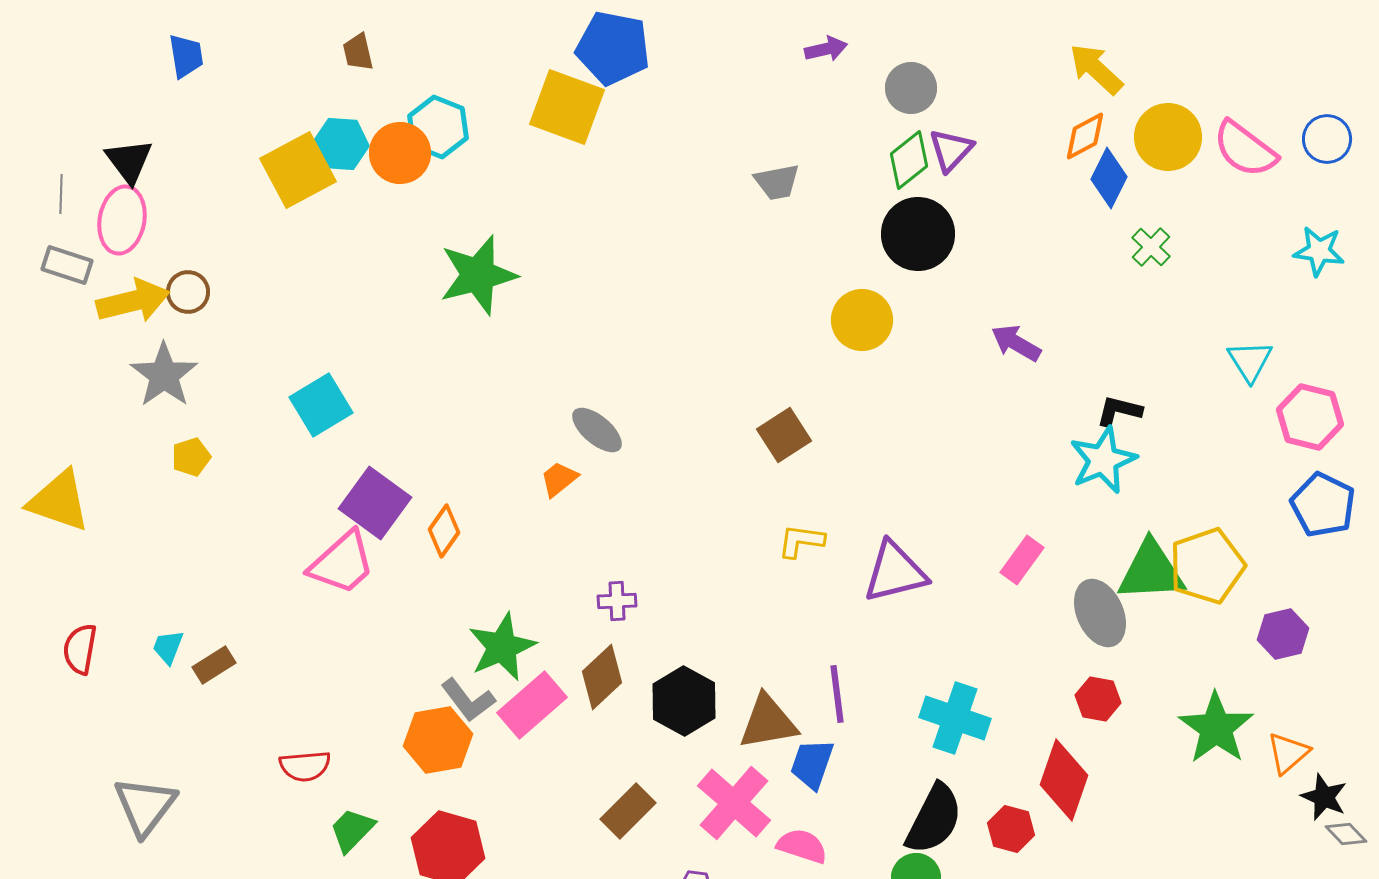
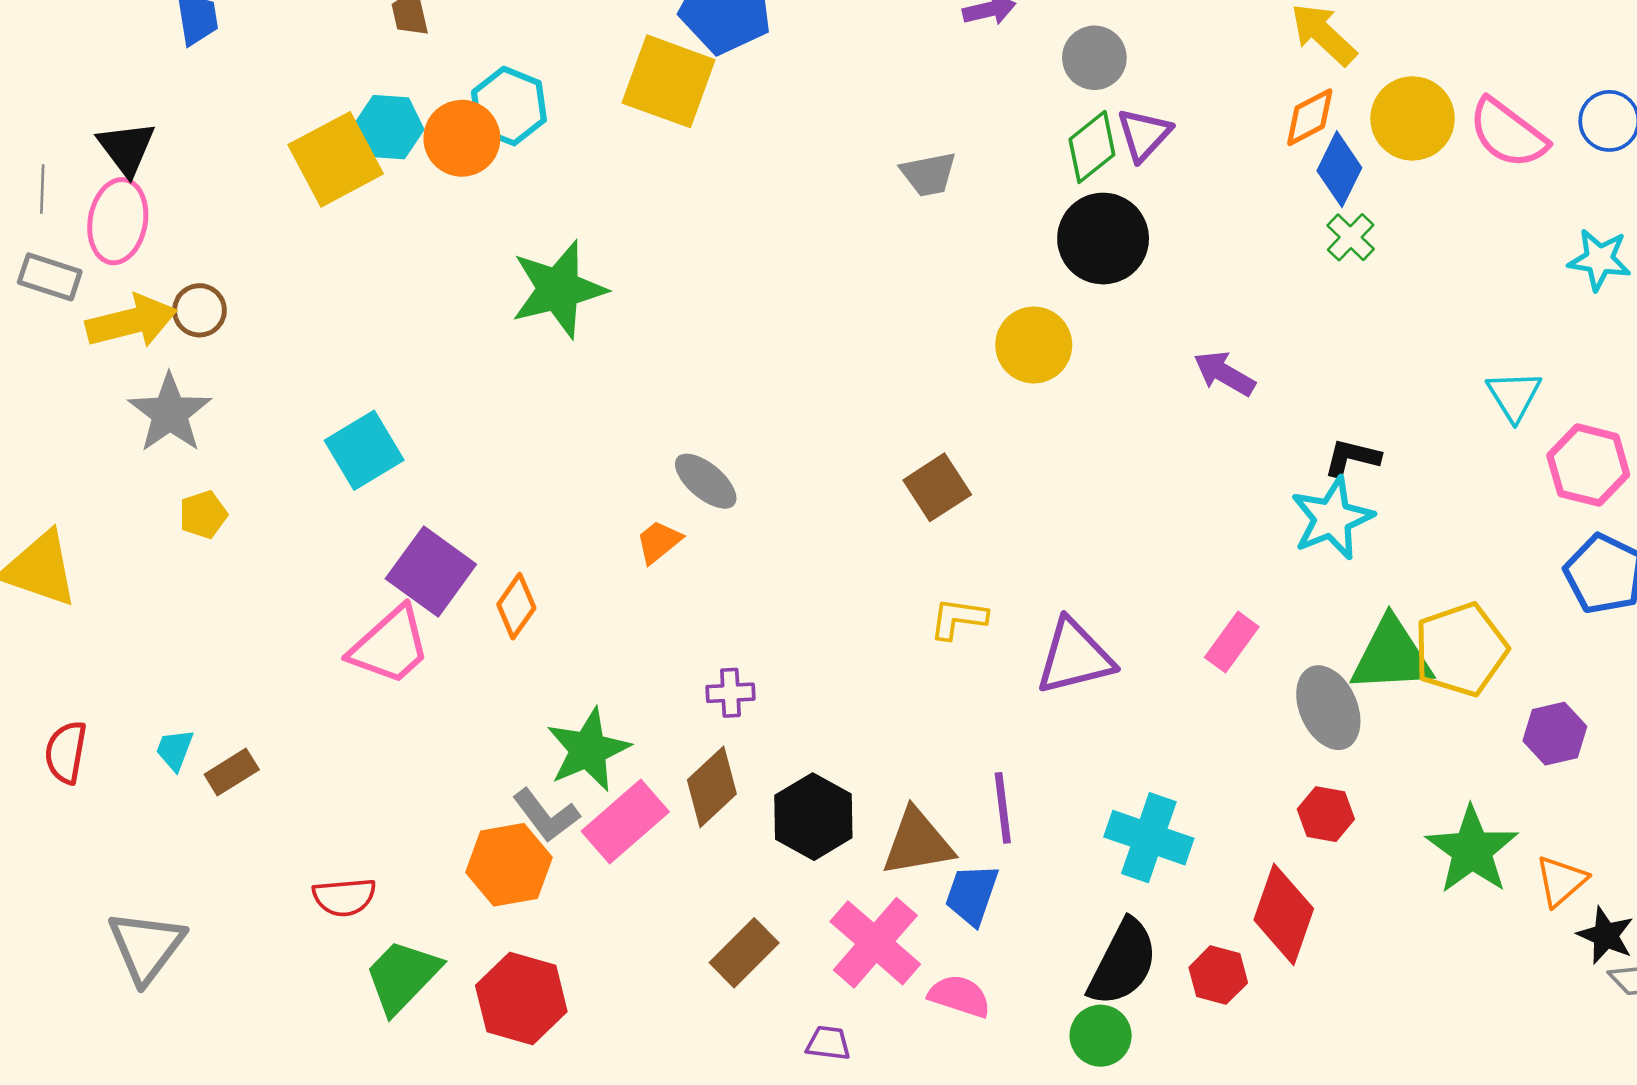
green cross: (1151, 247) -> (1351, 237), moved
green trapezoid: (352, 830) -> (402, 976), size x1.4

